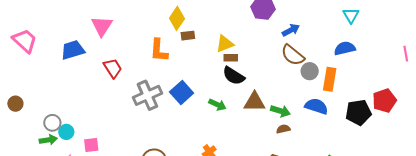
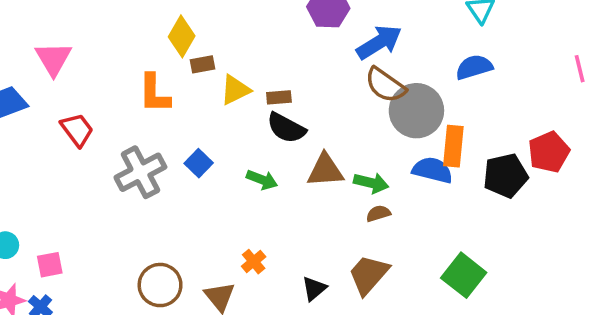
blue arrow: (291, 30) -> (379, 42), size x1.5
yellow triangle: (225, 44) -> (235, 90), moved
gray circle: (310, 71) -> (416, 111), size x1.8
orange rectangle: (330, 79) -> (453, 146), moved
blue square: (182, 93) -> (199, 163), size x0.7

